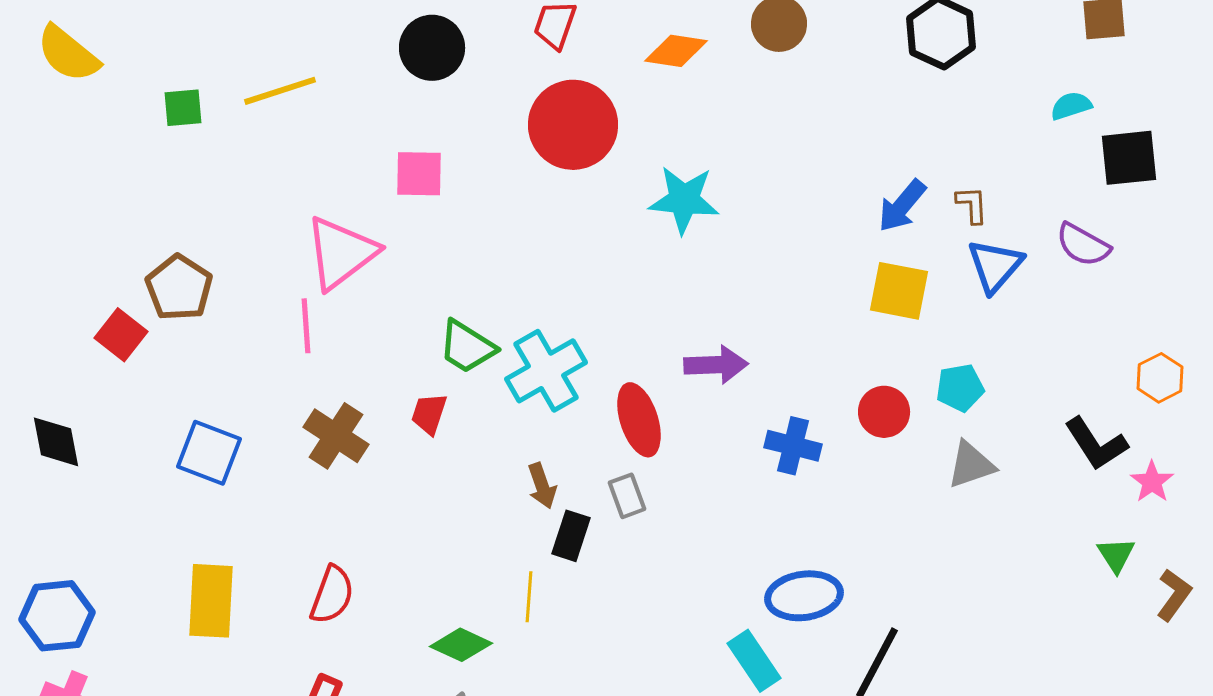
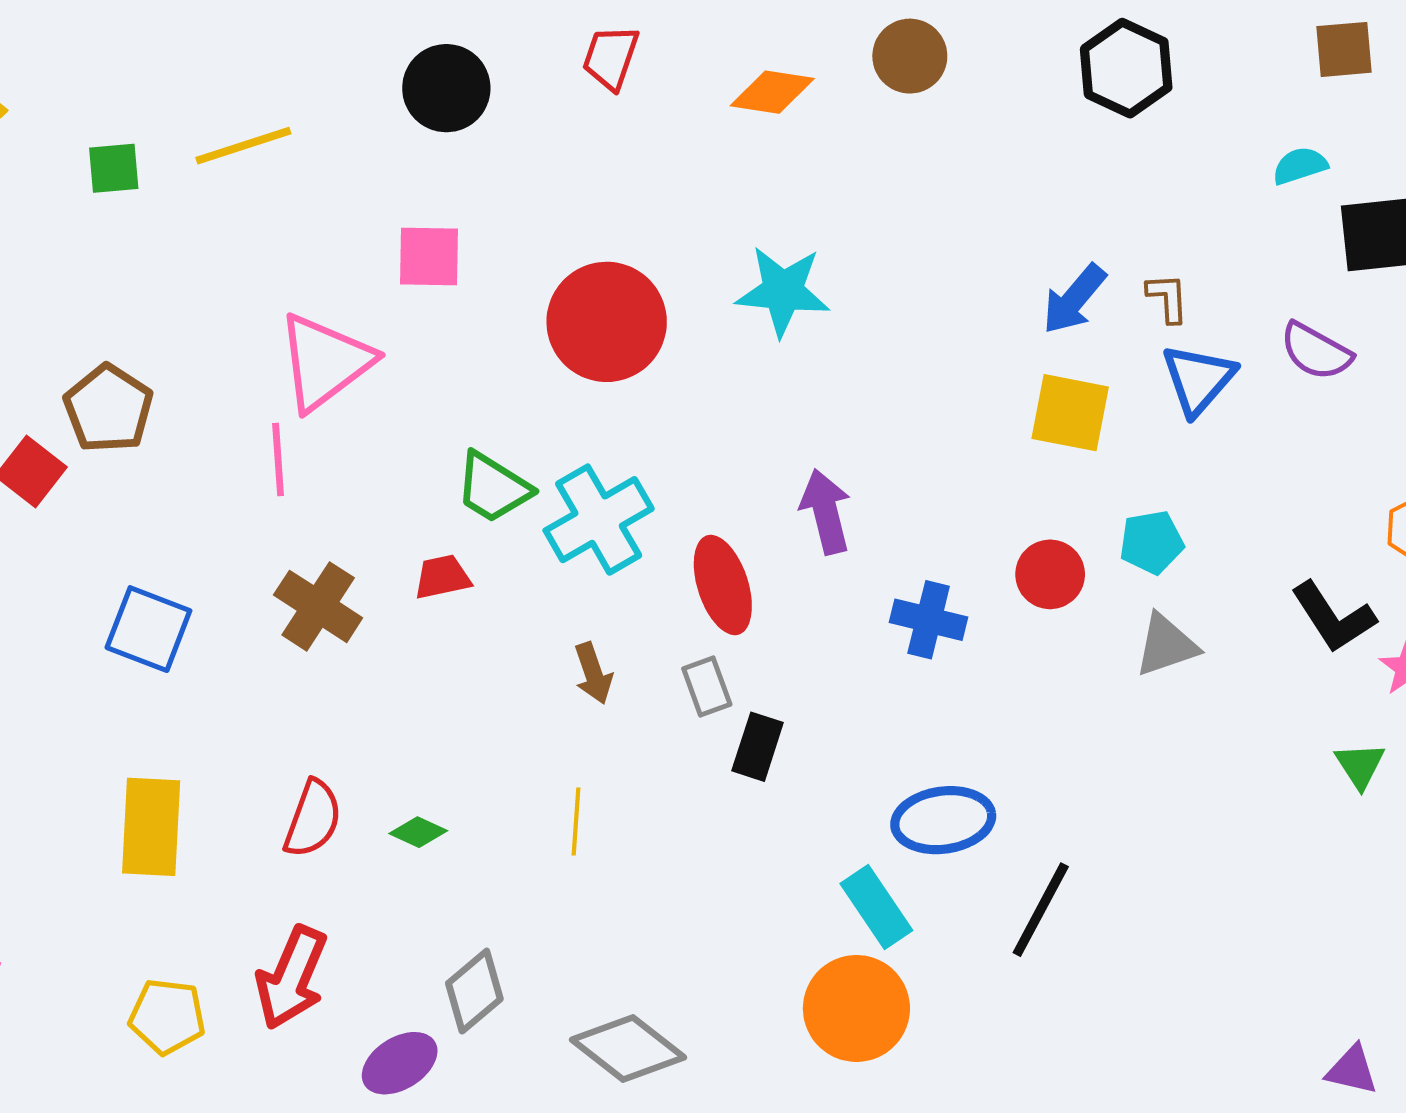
red circle: (573, 125) -> (607, 322), moved
purple arrow: (716, 365) -> (826, 512), turned -102
red trapezoid: (429, 414) -> (442, 577), turned 60
black rectangle: (571, 536) -> (758, 747), moved
green diamond: (461, 645) -> (418, 832), moved, size x0.7

